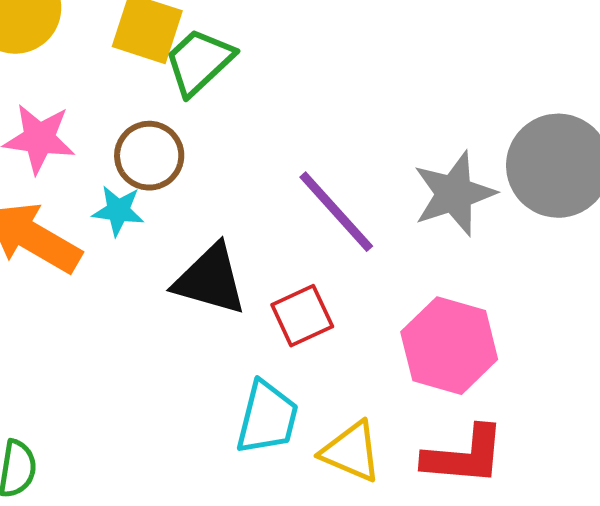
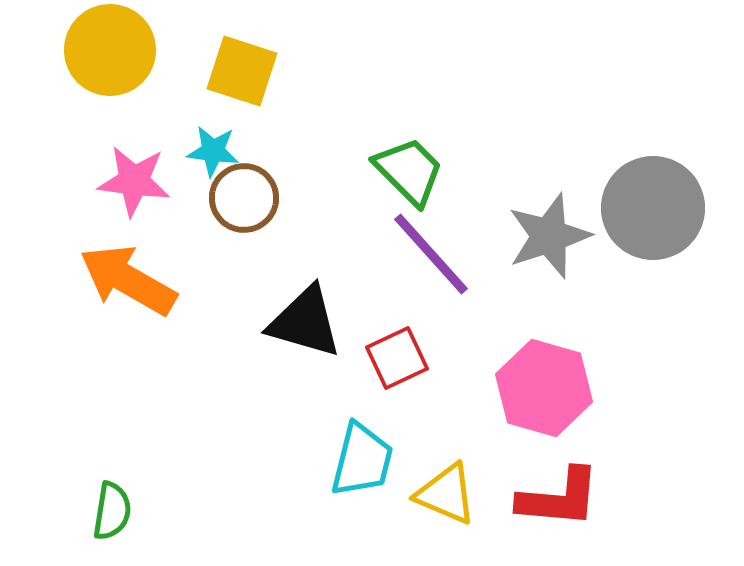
green trapezoid: (199, 62) -> (409, 171), moved, turned 88
cyan star: (118, 211) -> (213, 151), moved

